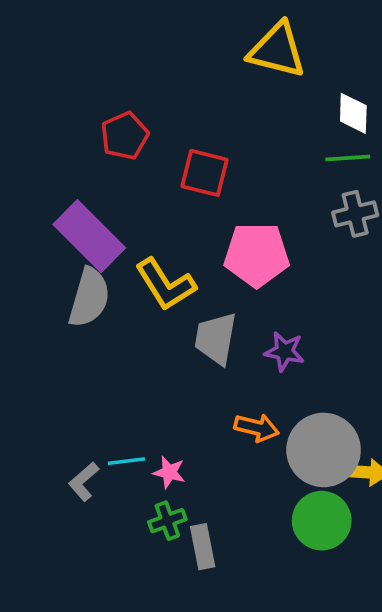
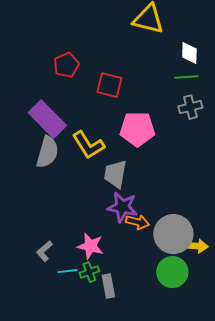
purple star: (284, 351) -> (122, 207), moved, size x1.4
cyan line: (126, 461) -> (67, 271), moved
pink star: (169, 472) -> (90, 246), size x1.5

